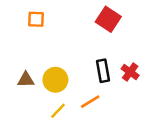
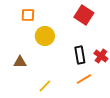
yellow circle: (55, 80) -> (45, 36), moved
orange line: (90, 102) -> (84, 79), moved

